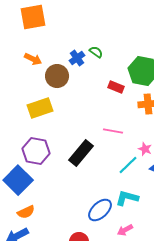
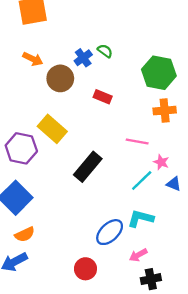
red rectangle: (116, 87) -> (103, 97), moved
yellow rectangle: (40, 108) -> (52, 129), moved, turned 60
pink line: (113, 131) -> (137, 141), moved
purple hexagon: (36, 151) -> (21, 148), moved

